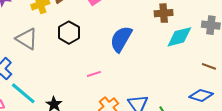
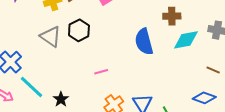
gray triangle: (27, 39) -> (50, 37), moved
blue semicircle: (121, 39) -> (144, 42), moved, turned -48

